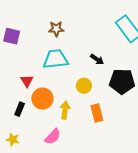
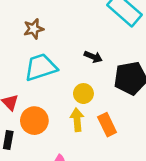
yellow arrow: (65, 110) -> (77, 120), moved

